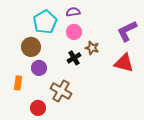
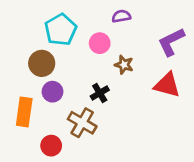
purple semicircle: (73, 12) -> (121, 16), moved
black cross: (74, 58) -> (100, 93), moved
orange rectangle: (18, 83) -> (24, 112), size x1.5

